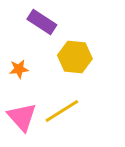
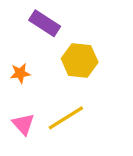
pink triangle: (22, 117) -> (23, 124), size x0.7

